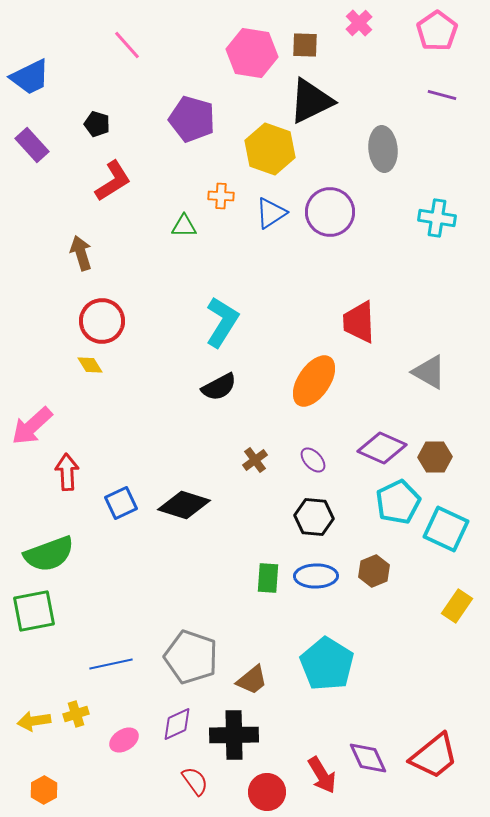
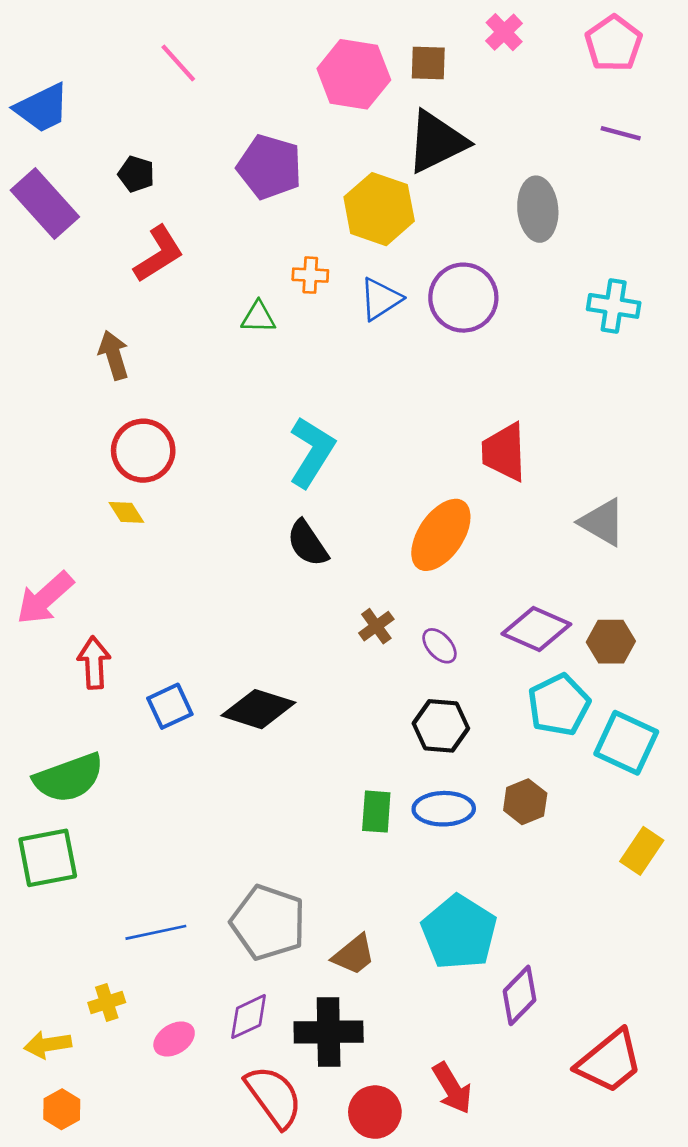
purple rectangle: (32, 145) -> (45, 203), size x1.4
black semicircle: (219, 387) -> (307, 543), turned 84
brown cross: (255, 460) -> (376, 626), moved
yellow arrow: (34, 721) -> (48, 1045), moved
purple diamond: (368, 758) -> (520, 995), moved, turned 69
red semicircle: (195, 781) -> (274, 1097), size x1.6

